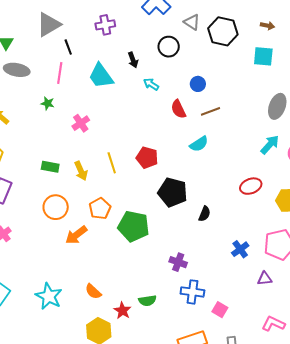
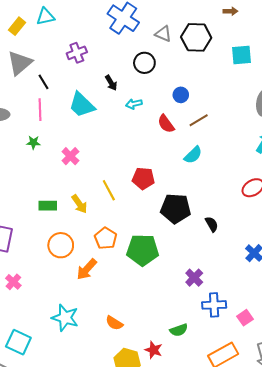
brown arrow: (267, 26) -> (230, 11), moved
cyan arrow: (151, 84) -> (134, 104), turned -35
black semicircle: (205, 214) -> (212, 224), turned -42
purple cross: (178, 262) -> (194, 278), turned 36
cyan star: (49, 296) -> (65, 318), moved
green semicircle: (147, 301) -> (179, 330), moved
pink square: (220, 310) -> (245, 318), turned 35
red star: (122, 311) -> (154, 350), moved

